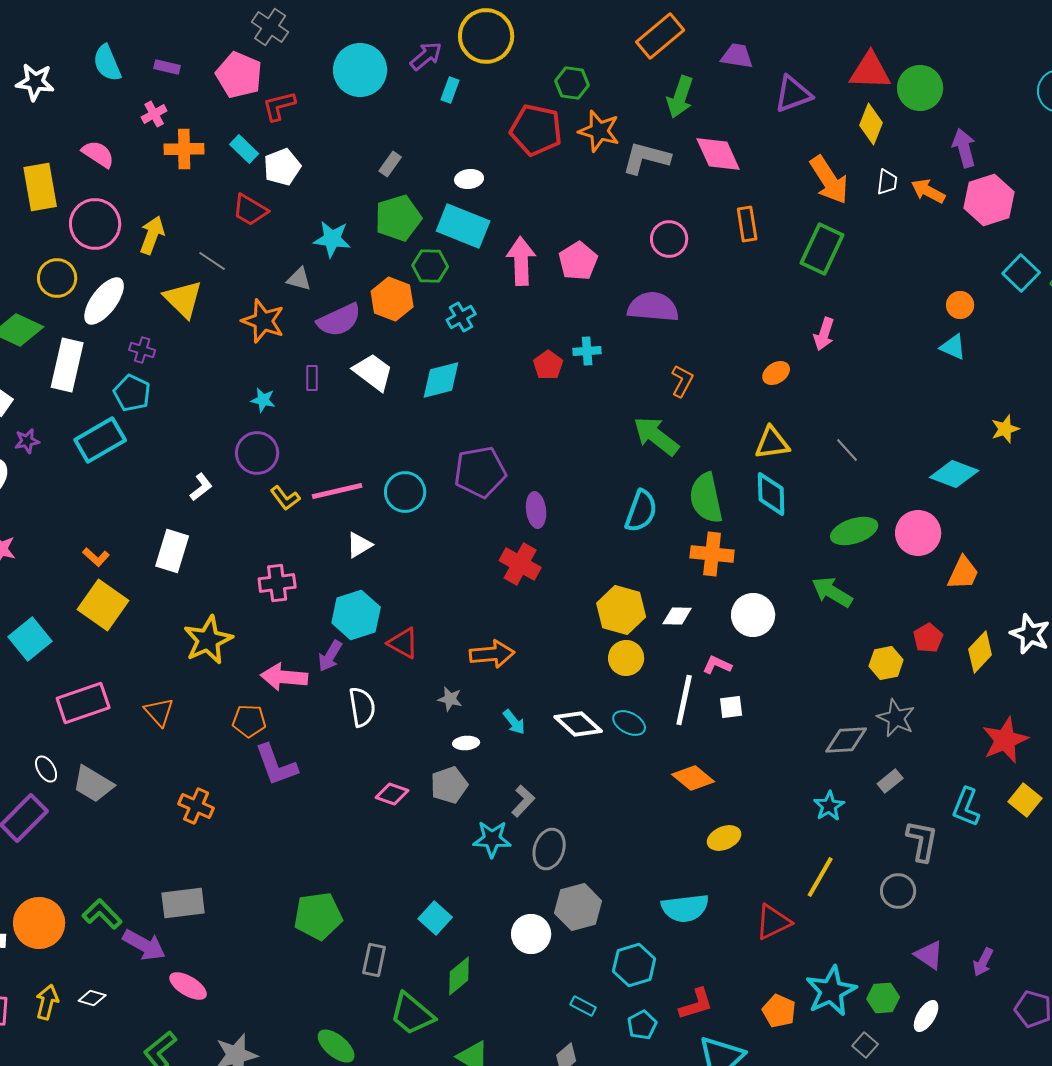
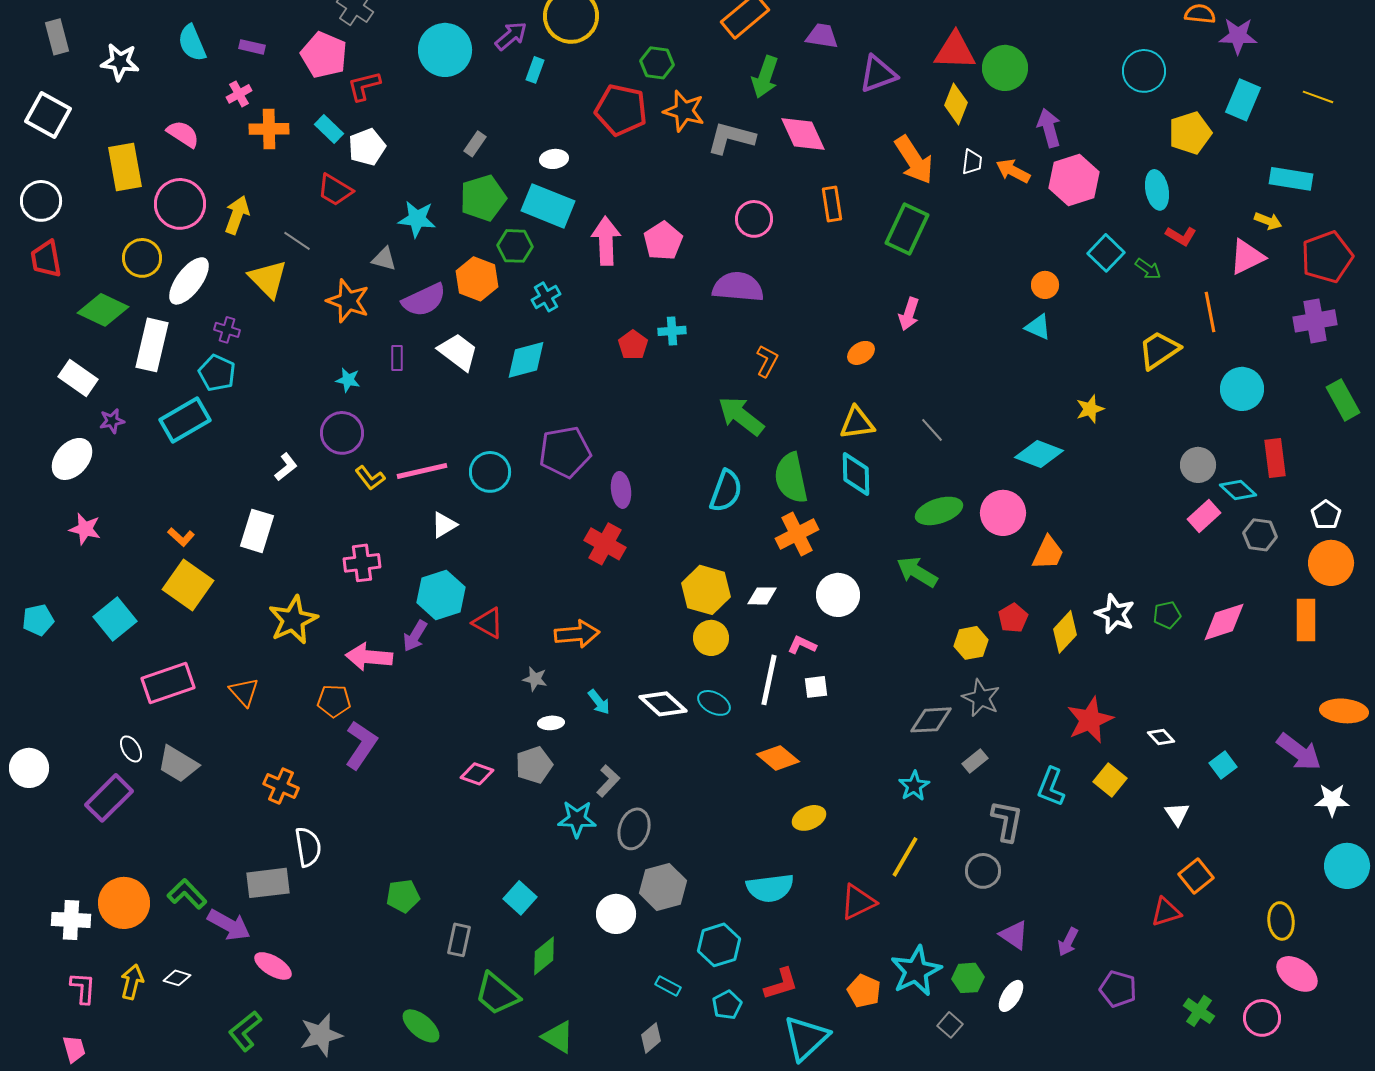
orange cross: (712, 554) -> (797, 534), turned -33
white semicircle: (362, 707) -> (308, 847), moved
purple L-shape: (276, 765) -> (361, 745), turned -126
green pentagon: (318, 916) -> (403, 896), size x0.7

